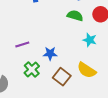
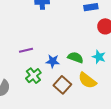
green semicircle: (75, 16) -> (75, 57), moved
cyan star: (90, 40) -> (99, 57), moved

